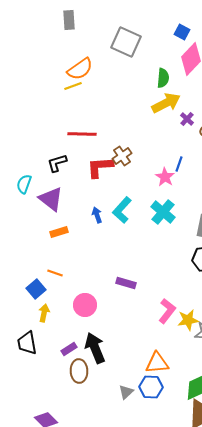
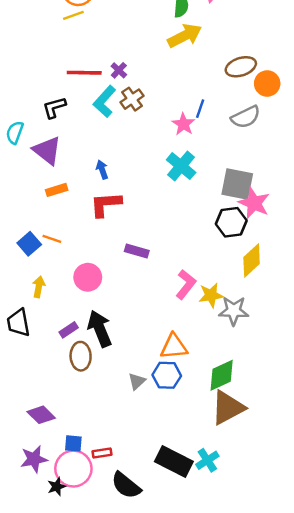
purple cross: (187, 119) -> (119, 70), moved
red L-shape: (100, 167) -> (106, 204), moved
cyan L-shape: (122, 210) -> (104, 101), moved
blue square: (36, 289) -> (29, 244), moved

